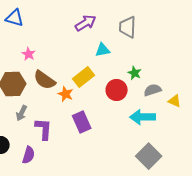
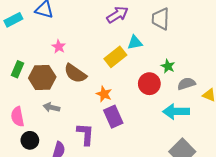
yellow rectangle: (84, 77) -> (115, 57), moved
orange star: (66, 94) -> (104, 94), moved
gray arrow: (22, 113) -> (51, 107), turned 77
purple L-shape: (44, 129) -> (85, 134), moved

